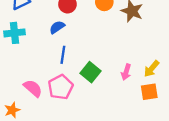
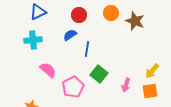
blue line: (63, 55) -> (87, 49), moved
pink arrow: (126, 72) -> (126, 85), moved
pink semicircle: (33, 88) -> (48, 70), moved

